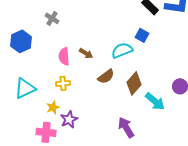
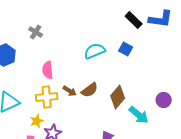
cyan semicircle: (122, 50) -> (95, 51), moved
brown arrow: (86, 53) -> (70, 91), moved
yellow cross: (63, 83) -> (47, 97), size x1.5

